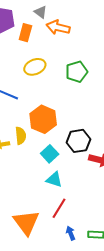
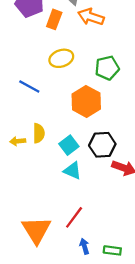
orange hexagon: (43, 119) -> (86, 101), moved
cyan square: (50, 154) -> (69, 145), moved
cyan triangle: (54, 180) -> (73, 171), moved

